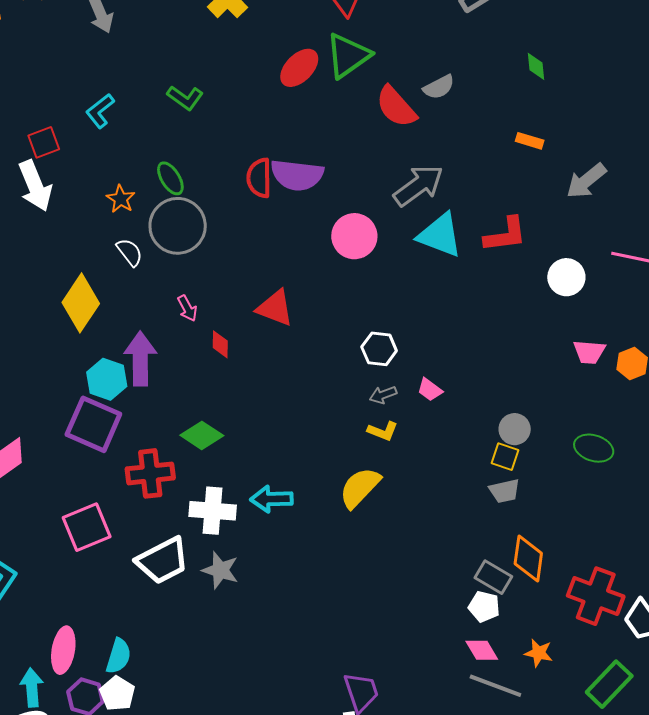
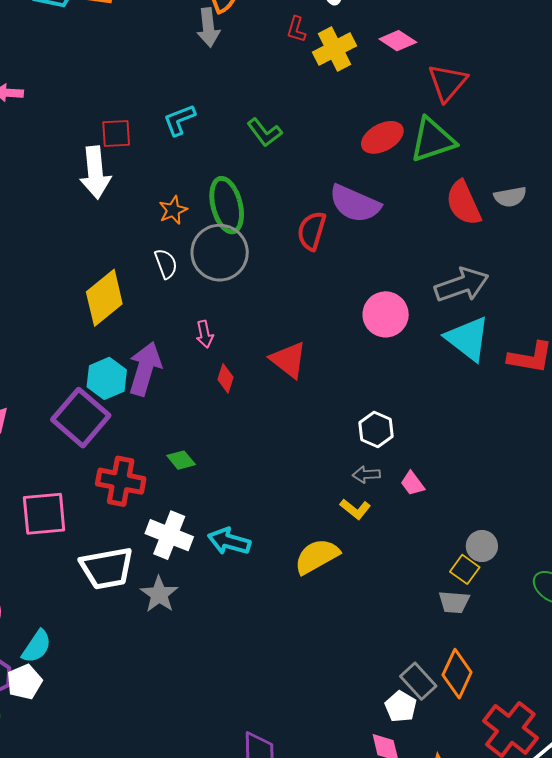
purple semicircle: (297, 175) -> (355, 204), moved
green ellipse: (170, 178) -> (227, 205), size x1.6
green diamond: (202, 435) -> (181, 460), size x0.7

